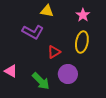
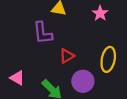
purple L-shape: (33, 32) -> (43, 33), turned 55
yellow ellipse: (82, 42) -> (108, 59), moved

